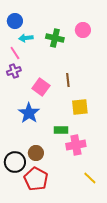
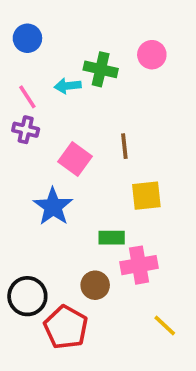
cyan arrow: (26, 38) -> (68, 86), moved
purple cross: (14, 71) -> (26, 130), turned 32
brown circle: (36, 153) -> (95, 285), moved

